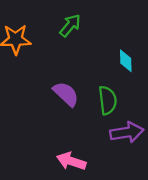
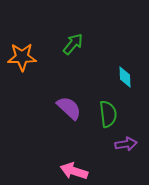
purple arrow: (127, 132) -> (126, 144), size x0.7

